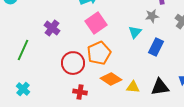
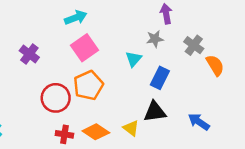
orange diamond: (111, 79) -> (96, 132), moved
yellow triangle: (133, 87) -> (131, 128), turned 32
black triangle: (160, 87) -> (155, 112), moved

